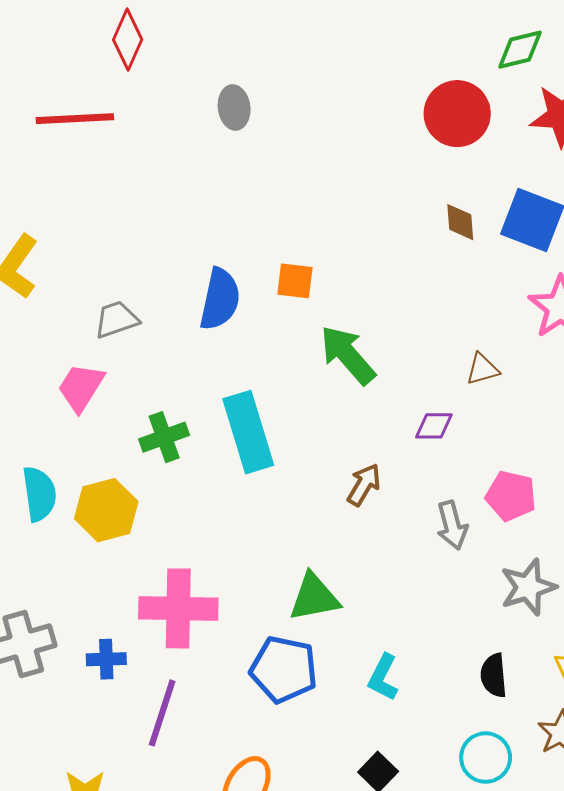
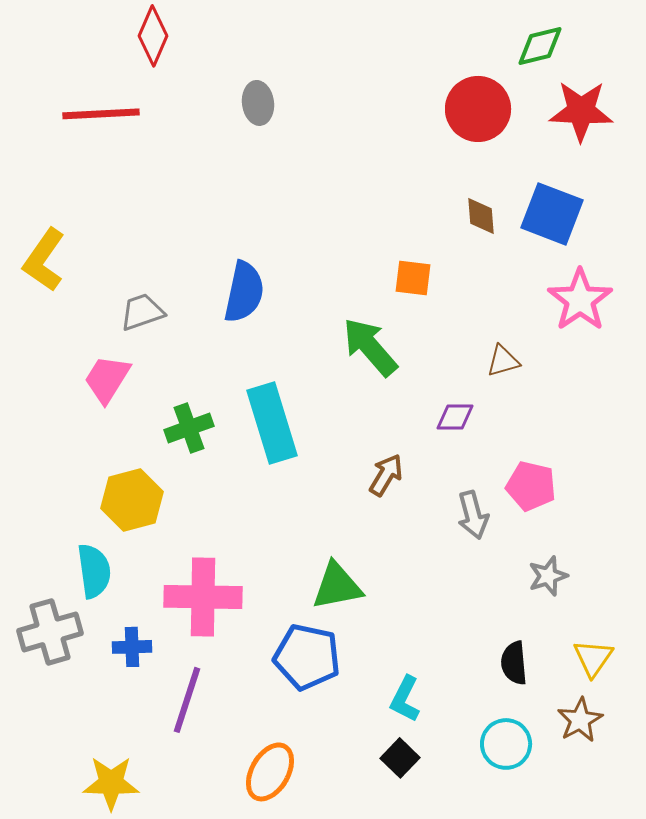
orange square: (295, 281) -> (413, 278), moved
cyan semicircle: (39, 494) -> (94, 571), moved
gray star: (528, 587) -> (548, 576), size x0.7
cyan L-shape: (383, 677) -> (405, 699), moved

